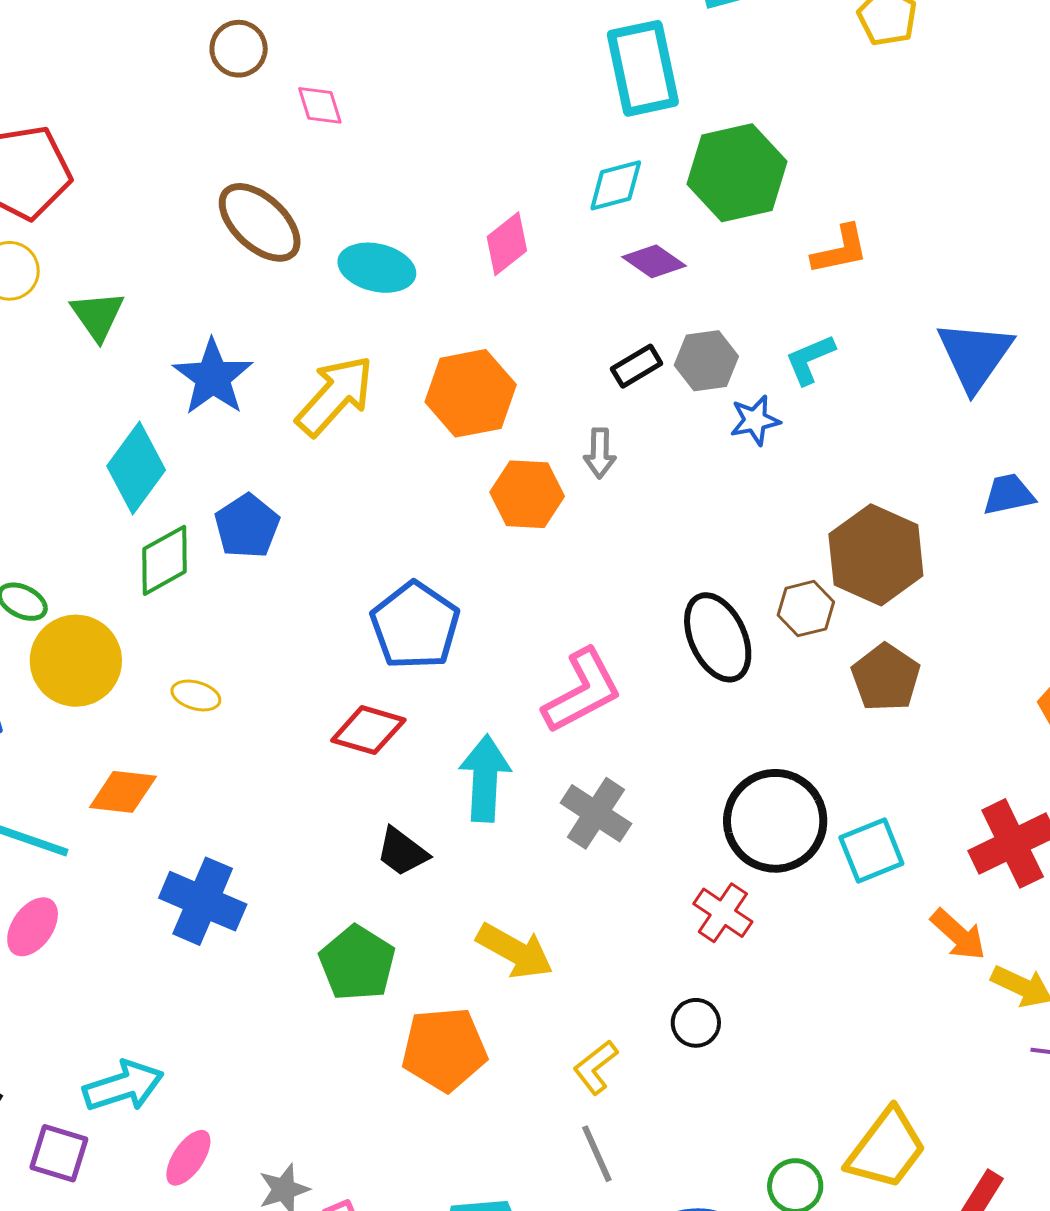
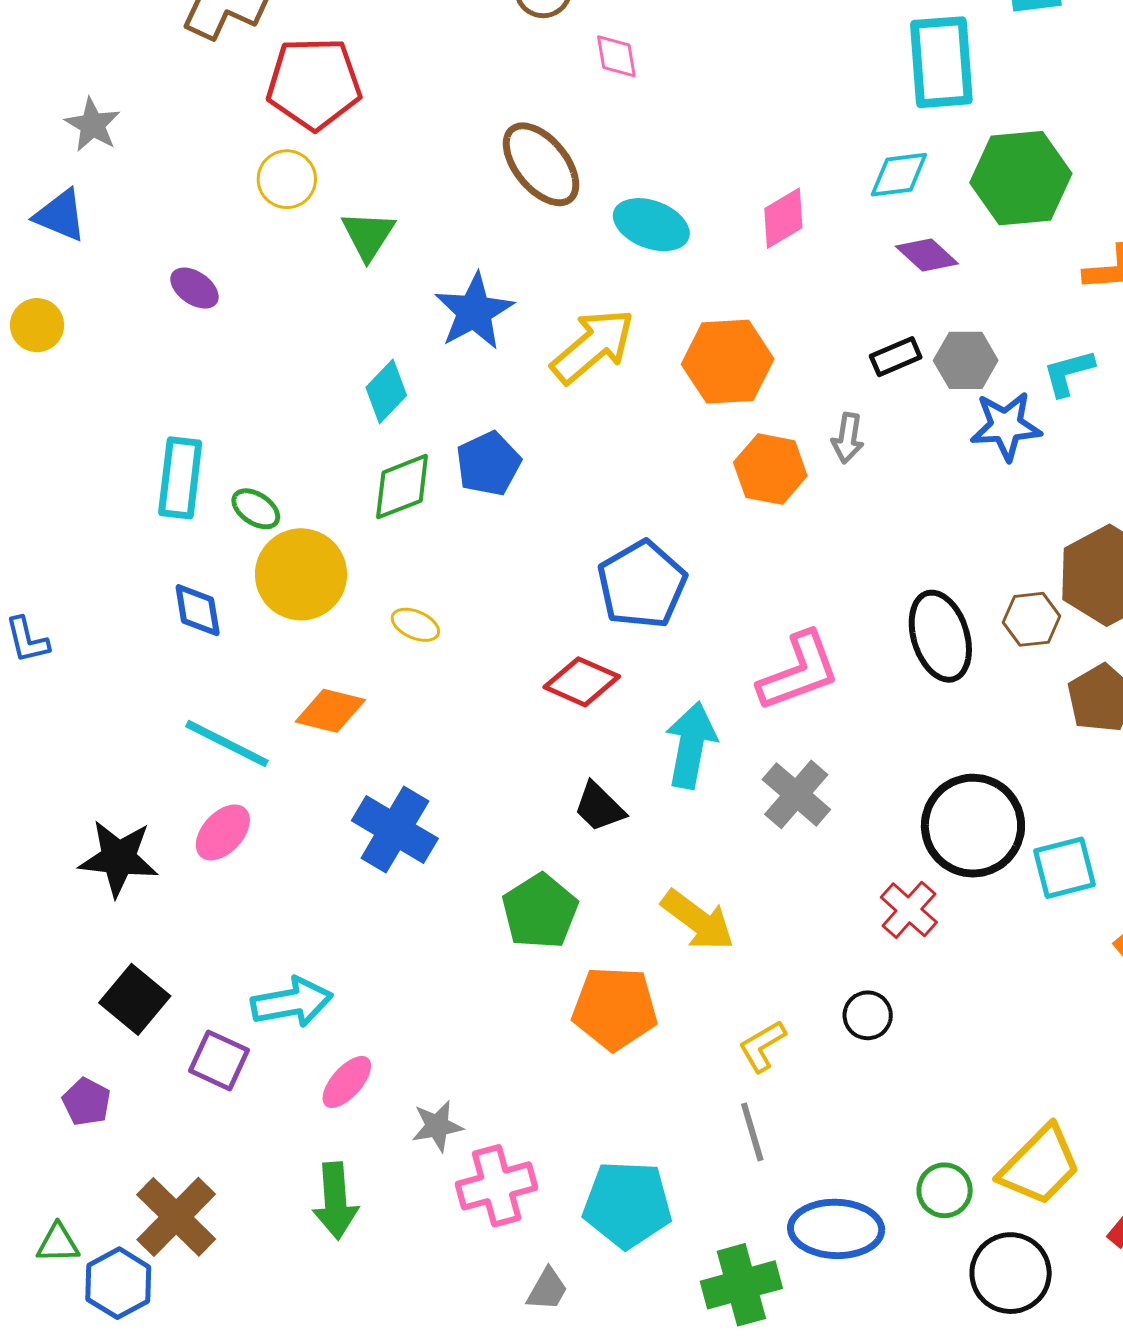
blue star: (755, 420) -> (1006, 426), size x1.4
cyan diamond: (136, 468) -> (386, 391), size x0.7

